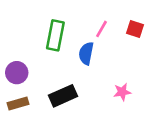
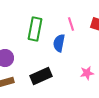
pink line: (102, 29) -> (71, 24), turned -48

